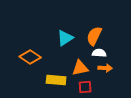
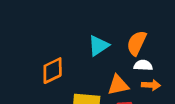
orange diamond: (30, 57) -> (53, 71), turned -60

